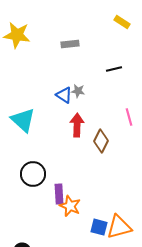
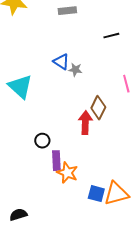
gray star: (78, 91) -> (75, 70), moved
red arrow: (77, 125) -> (85, 123), moved
black circle: (33, 174) -> (42, 141), moved, size x0.6

